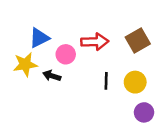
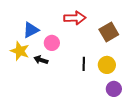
red arrow: (95, 42) -> (75, 18), moved
yellow star: (25, 64) -> (20, 51), turned 30

